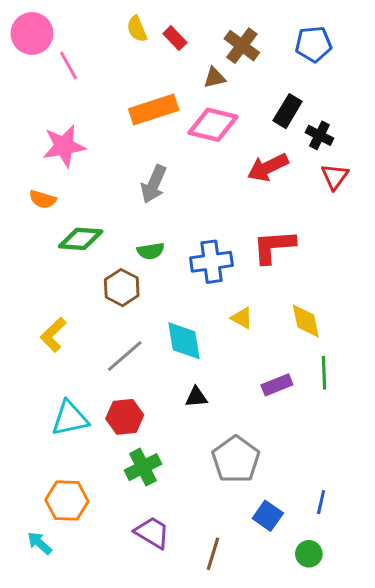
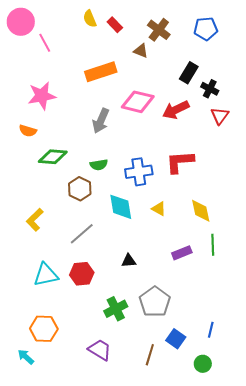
brown triangle: (215, 78) -> (141, 51), turned 35
pink diamond: (213, 125) -> (138, 102), moved
cyan diamond: (184, 341) -> (121, 207), moved
green cross: (143, 467) -> (116, 309), moved
brown line: (213, 554) -> (150, 355), moved

